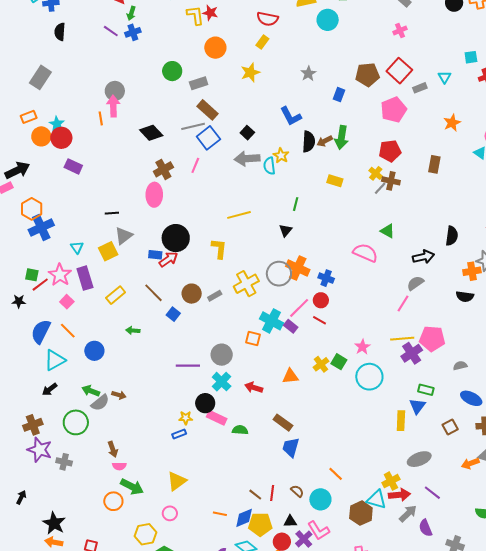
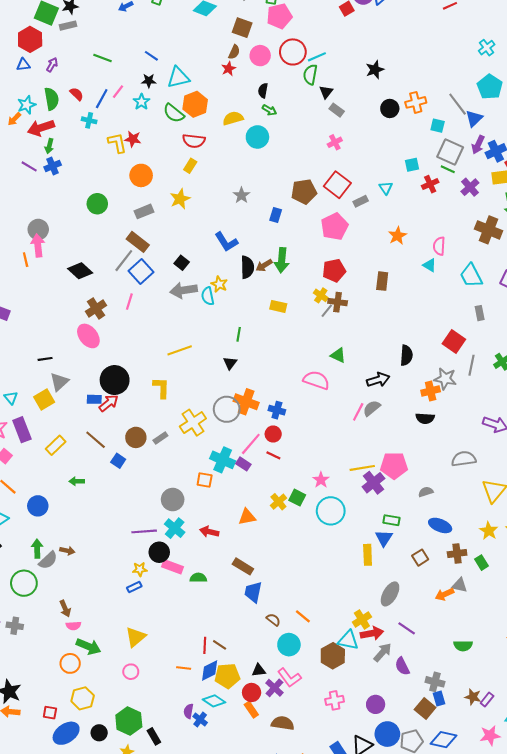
gray rectangle: (199, 83) -> (144, 211), moved
gray line: (193, 126) -> (124, 261), turned -35
pink ellipse: (154, 195) -> (88, 336), turned -35
pink line: (403, 304) -> (358, 412), moved
purple line: (188, 366) -> (144, 531), moved
green arrow: (91, 391) -> (37, 549), turned 72
gray ellipse: (419, 459) -> (390, 594), turned -35
brown semicircle: (297, 491) -> (273, 620), moved
red line: (272, 493) -> (205, 645), moved
yellow hexagon: (146, 534) -> (83, 698), moved

